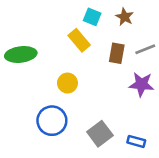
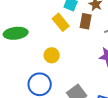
brown rectangle: (117, 53) -> (86, 21), moved

